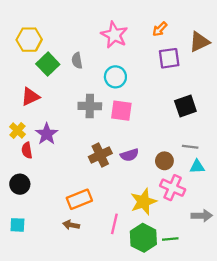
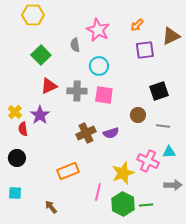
yellow hexagon: (29, 40) -> (33, 15), moved
gray semicircle: (77, 61) -> (75, 45), moved
red triangle: (30, 97) -> (49, 86), moved
brown circle: (164, 161) -> (138, 115), moved
cyan triangle: (197, 167) -> (169, 152), moved
brown arrow: (71, 225) -> (51, 207), moved, turned 40

